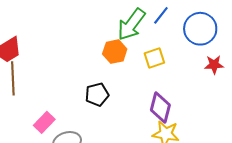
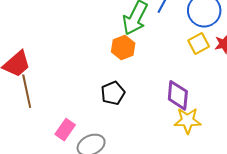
yellow square: (154, 58) -> (199, 44), moved

